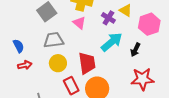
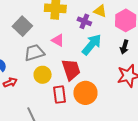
pink triangle: (79, 23) -> (58, 40), moved
black arrow: (135, 50) -> (124, 47), moved
red rectangle: (71, 86) -> (59, 95), turned 30

